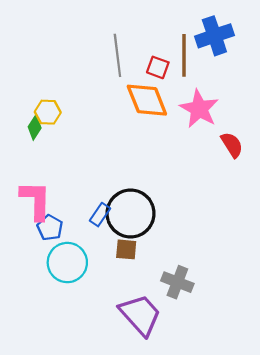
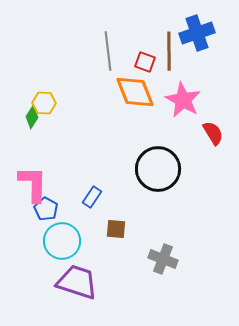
black circle: (131, 213) -> (158, 169), moved
purple trapezoid: (140, 315) -> (77, 282), moved, turned -30

